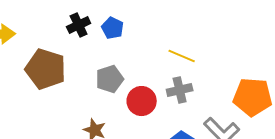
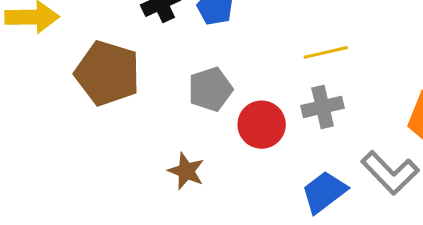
yellow line: (182, 56) -> (326, 52), turned -36

